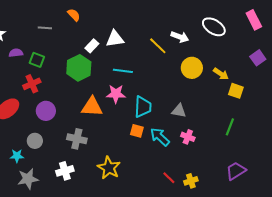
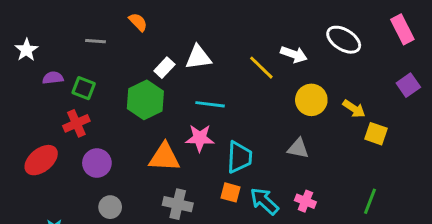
gray triangle: (179, 111) -> (298, 148), moved
green line: (230, 127) -> (370, 201), moved
gray cross: (77, 139) -> (178, 204), moved
gray circle: (35, 141) -> (110, 207), moved

